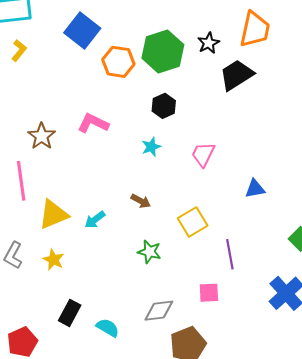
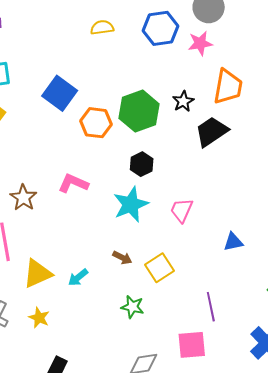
cyan star: (151, 147) -> (131, 204), size x1.8
yellow square: (193, 222) -> (160, 268), moved
pink square: (209, 293) -> (192, 345), size x1.4

